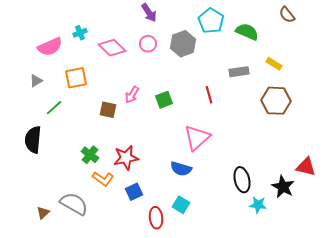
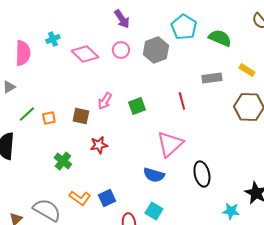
pink semicircle: (50, 47) -> (23, 53), turned -65
orange square: (76, 78) -> (49, 118), moved, size x0.6
red star: (126, 158) -> (99, 145), moved, size x0.7
orange L-shape: (103, 179) -> (80, 198), moved
black ellipse: (242, 180) -> (202, 174), moved

